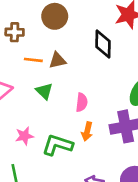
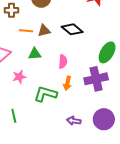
black diamond: (103, 44) -> (72, 29), moved, turned -50
green triangle: (44, 91) -> (35, 54), turned -48
pink star: (24, 136) -> (19, 77), moved

